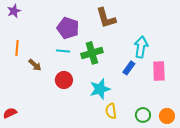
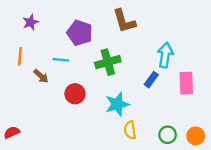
purple star: (14, 11) -> (30, 22), moved
cyan line: (63, 51) -> (61, 60), moved

